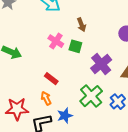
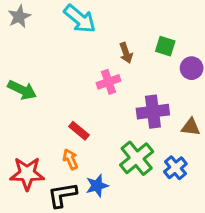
pink cross: (56, 41) -> (109, 82), moved, turned 35
green square: (75, 46) -> (165, 46), moved
purple cross: (101, 64) -> (153, 112), turned 30

